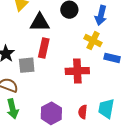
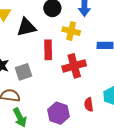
yellow cross: (93, 41) -> (71, 31), moved
red rectangle: (44, 48) -> (48, 50), moved

